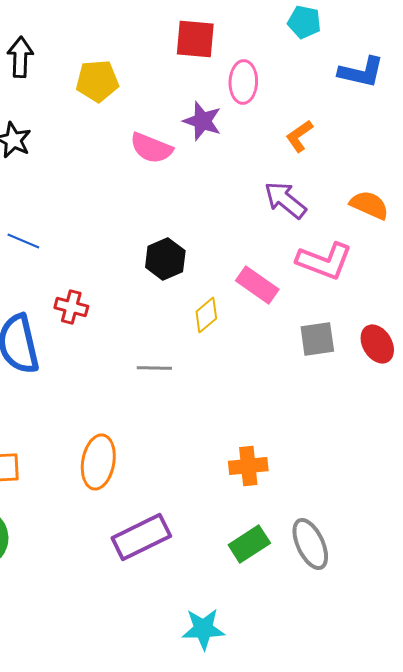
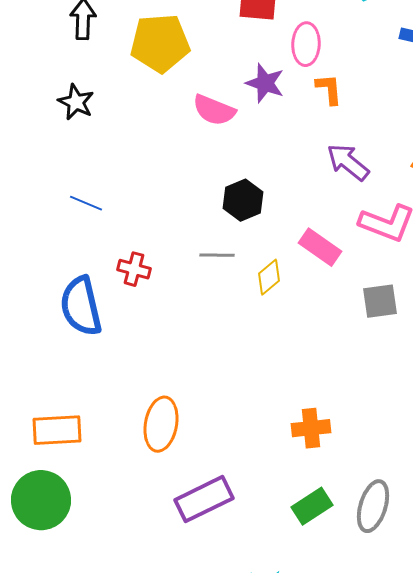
yellow pentagon: (97, 81) -> (160, 43), size x1.4
orange L-shape: (299, 136) -> (329, 89), moved, turned 120
black hexagon: (165, 259) -> (243, 200), moved
gray line: (154, 368) -> (217, 255), moved
gray ellipse: (310, 544) -> (373, 506), turned 42

